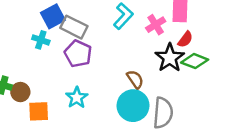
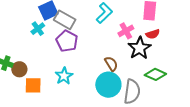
pink cross: (156, 25) -> (126, 31), moved
red semicircle: (185, 39) -> (153, 34), turned 32
cyan cross: (41, 40) -> (38, 29), turned 32
green diamond: (195, 61) -> (155, 74), moved

